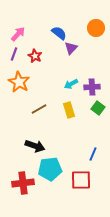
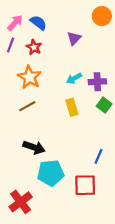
blue semicircle: (59, 33) -> (38, 23), moved
orange star: (19, 82) -> (29, 77), moved
brown line: (39, 109) -> (27, 106), moved
red cross: (23, 183) -> (21, 202), moved, turned -30

